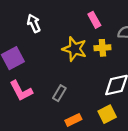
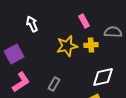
yellow star: (75, 49) -> (67, 46), turned -30
pink L-shape: (21, 91) -> (21, 82), turned -95

